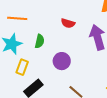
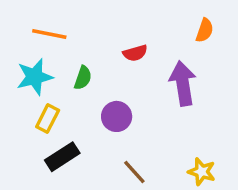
red semicircle: (68, 23) -> (135, 53), turned -40

